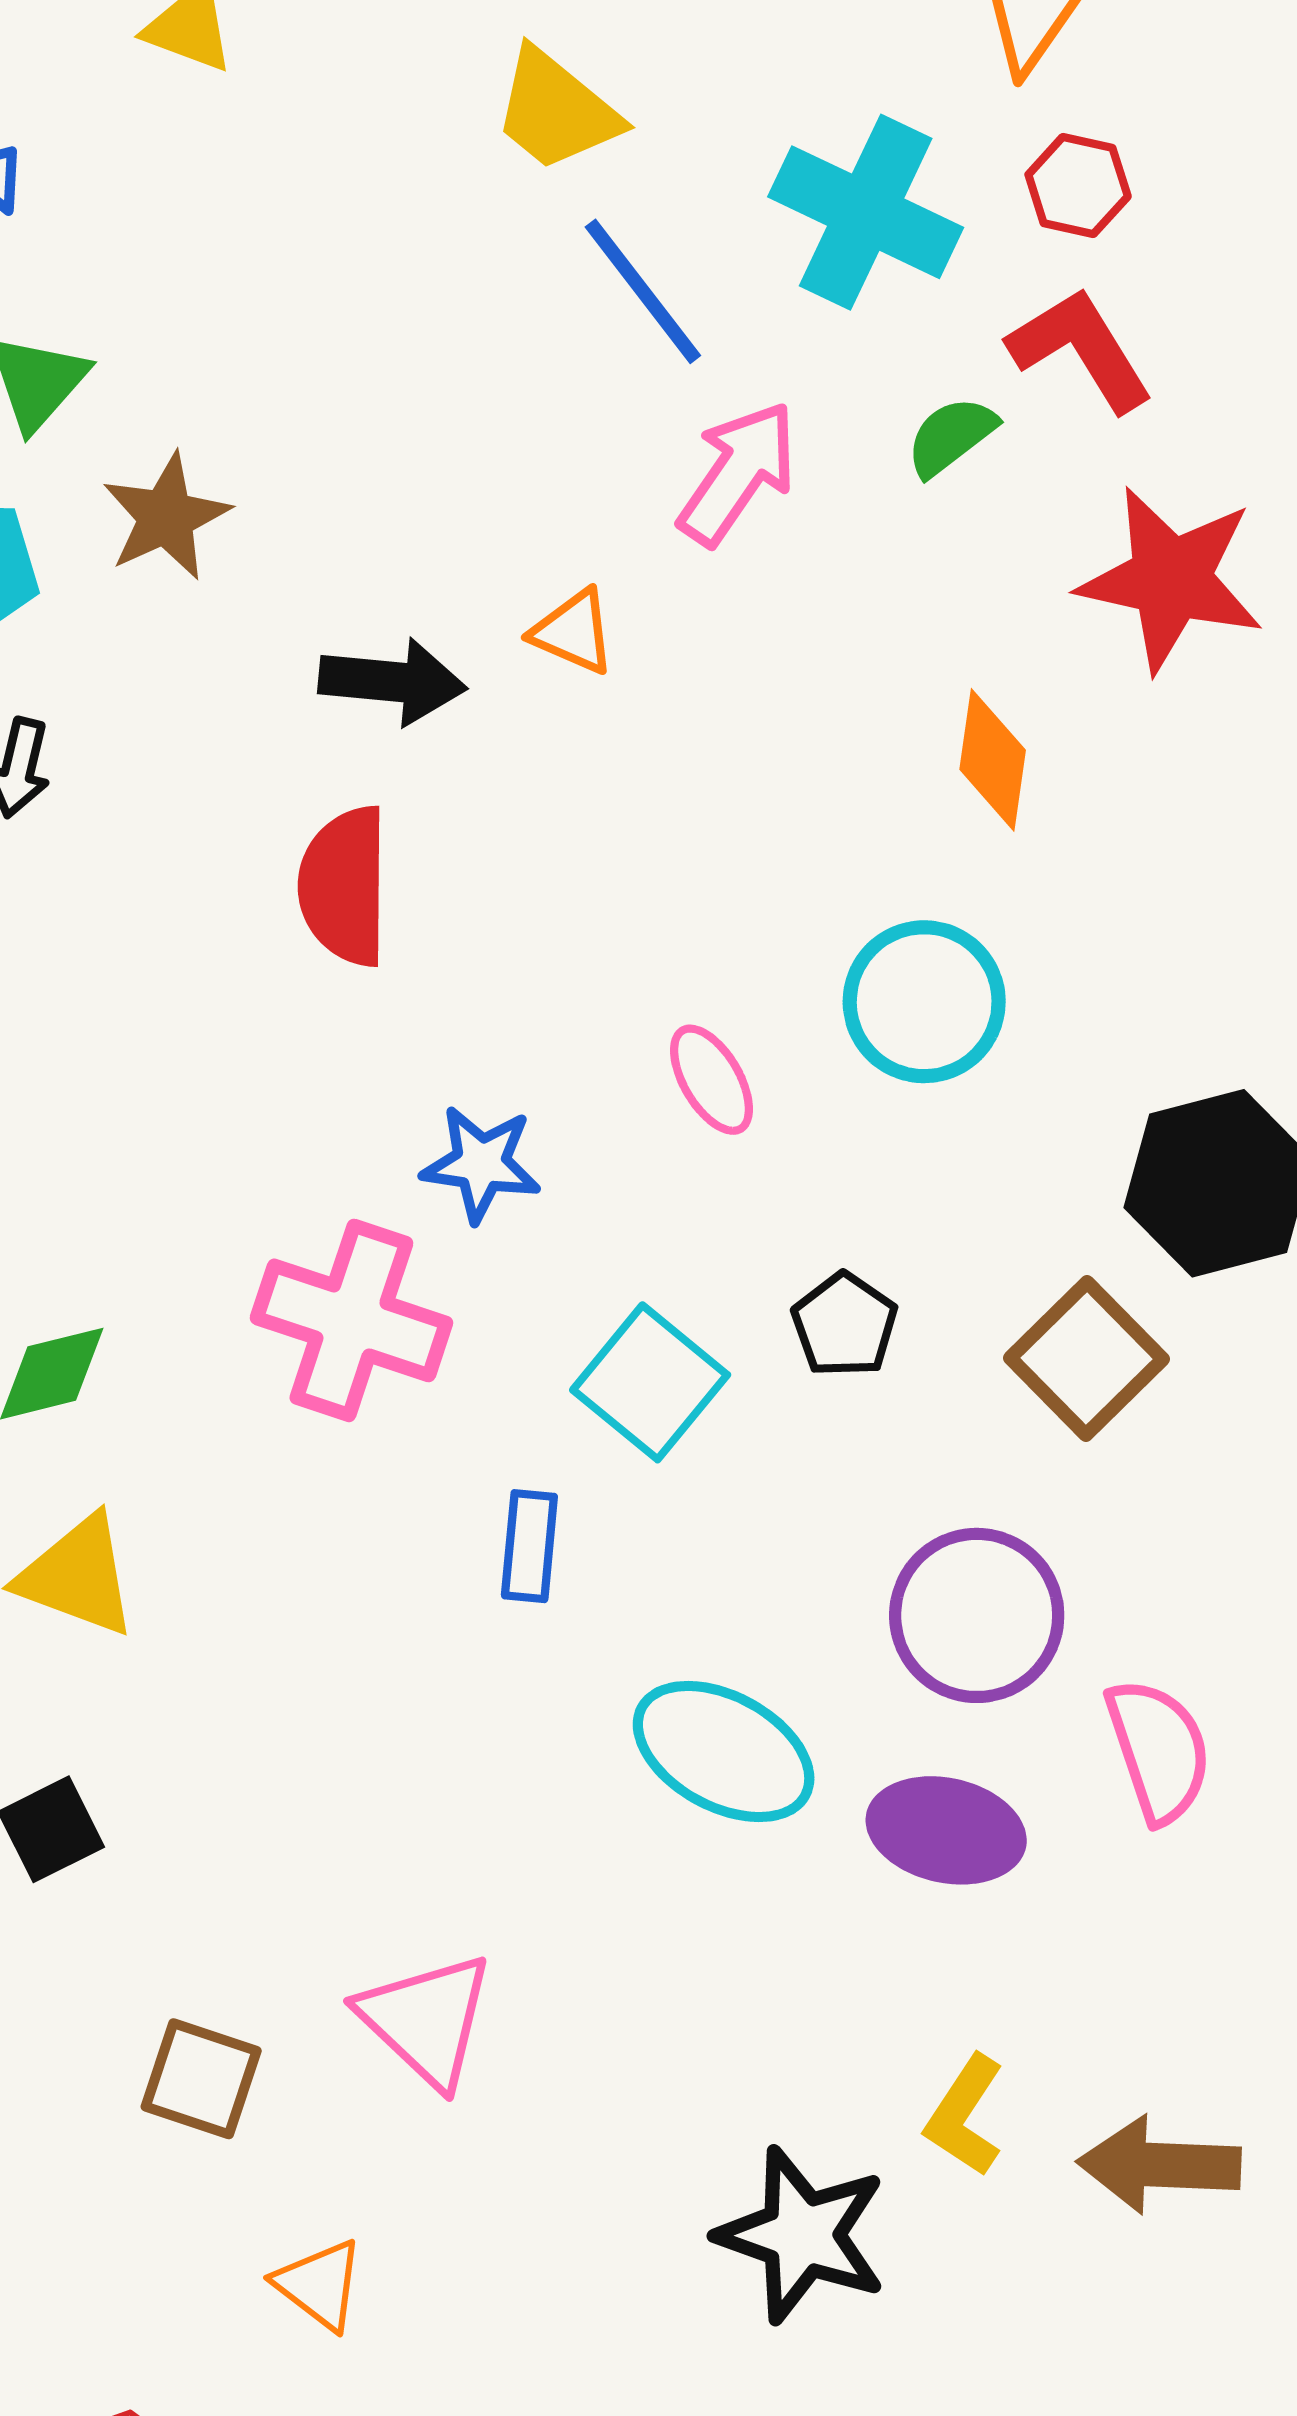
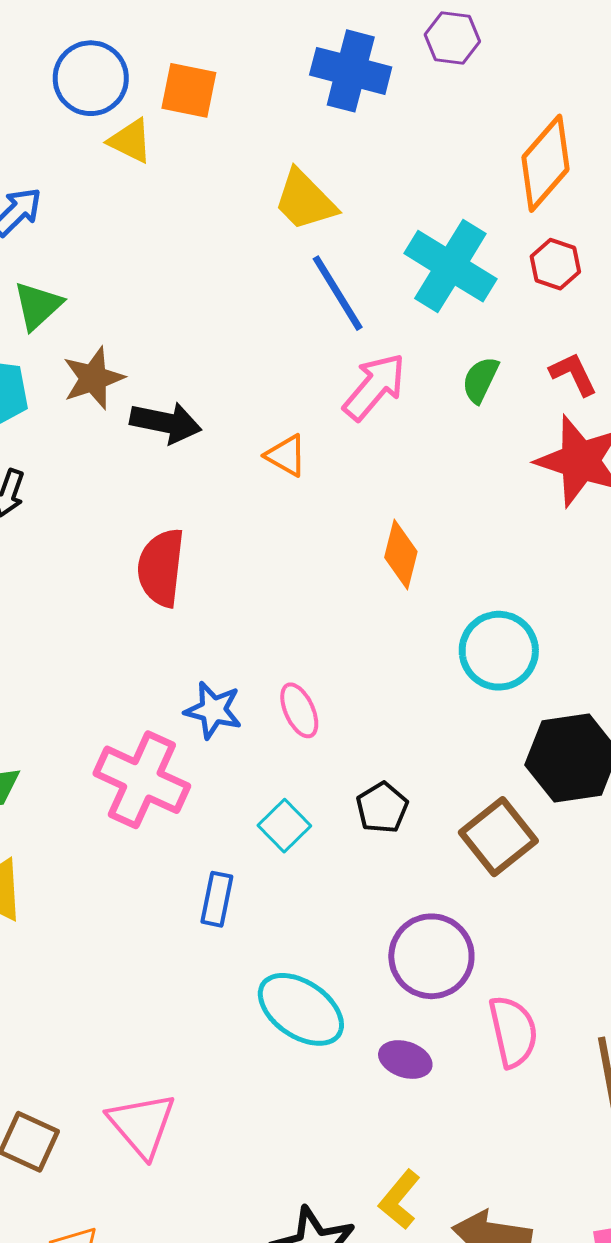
red L-shape: (1081, 349) -> (573, 374), moved, size x0.7
green semicircle: (951, 436) -> (480, 380), turned -33
black arrow: (392, 681) -> (166, 423), moved
orange diamond: (993, 760) -> (401, 555), moved
cyan circle: (924, 1002) -> (499, 651), moved
pink ellipse: (712, 1080) -> (299, 710), moved
cyan square: (650, 1382) -> (284, 826), size x0.7
purple ellipse: (946, 1830) -> (405, 1060), size x0.7

